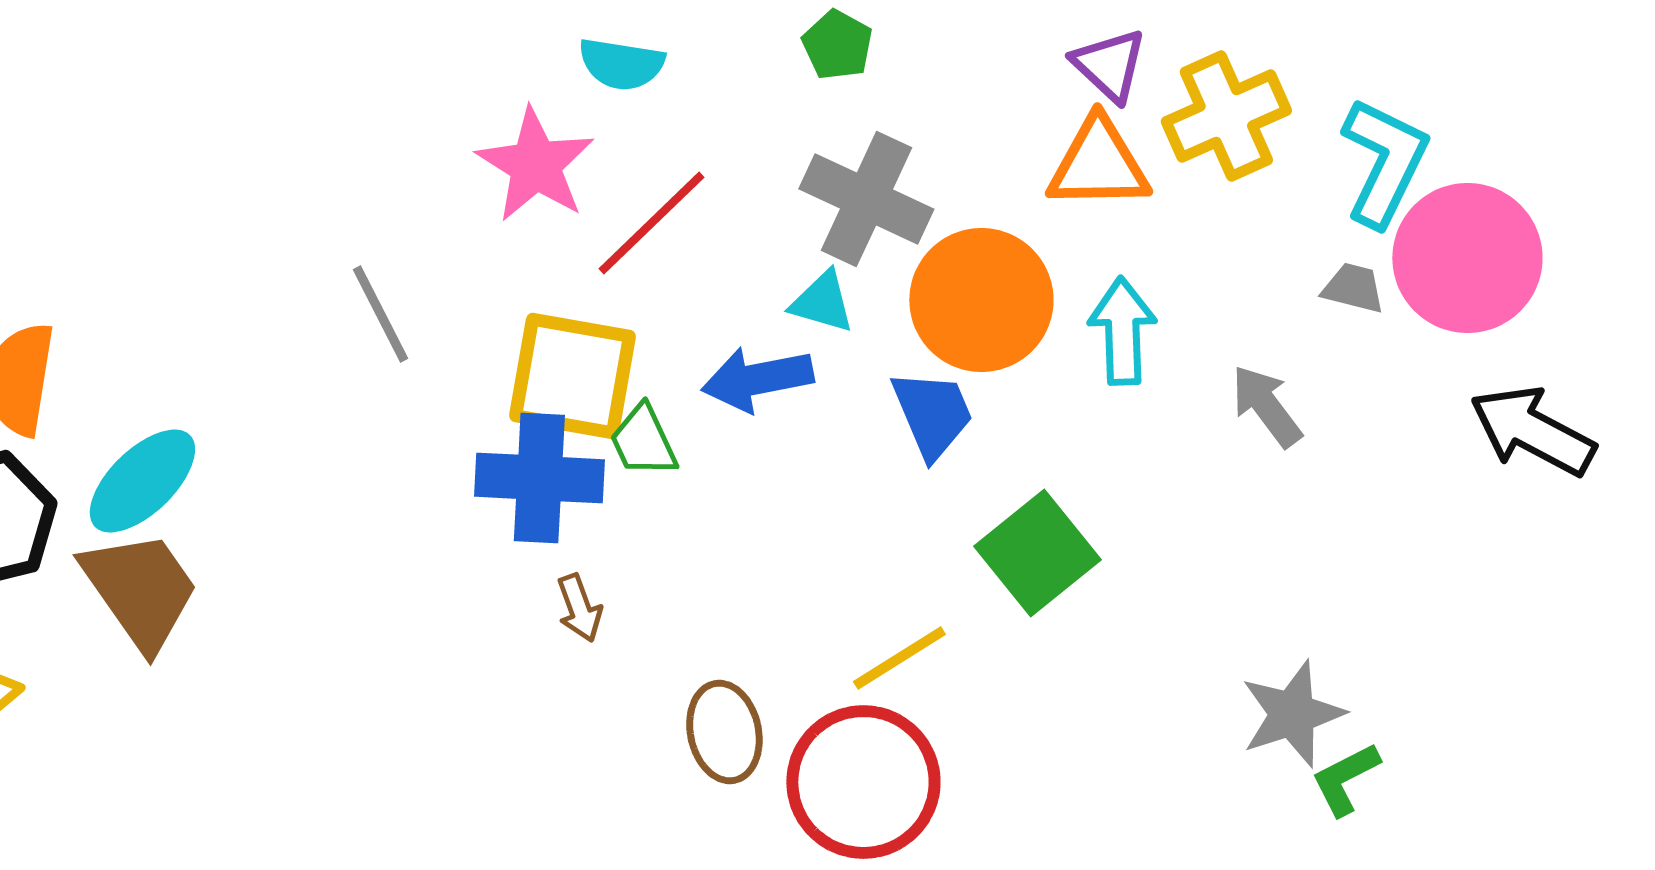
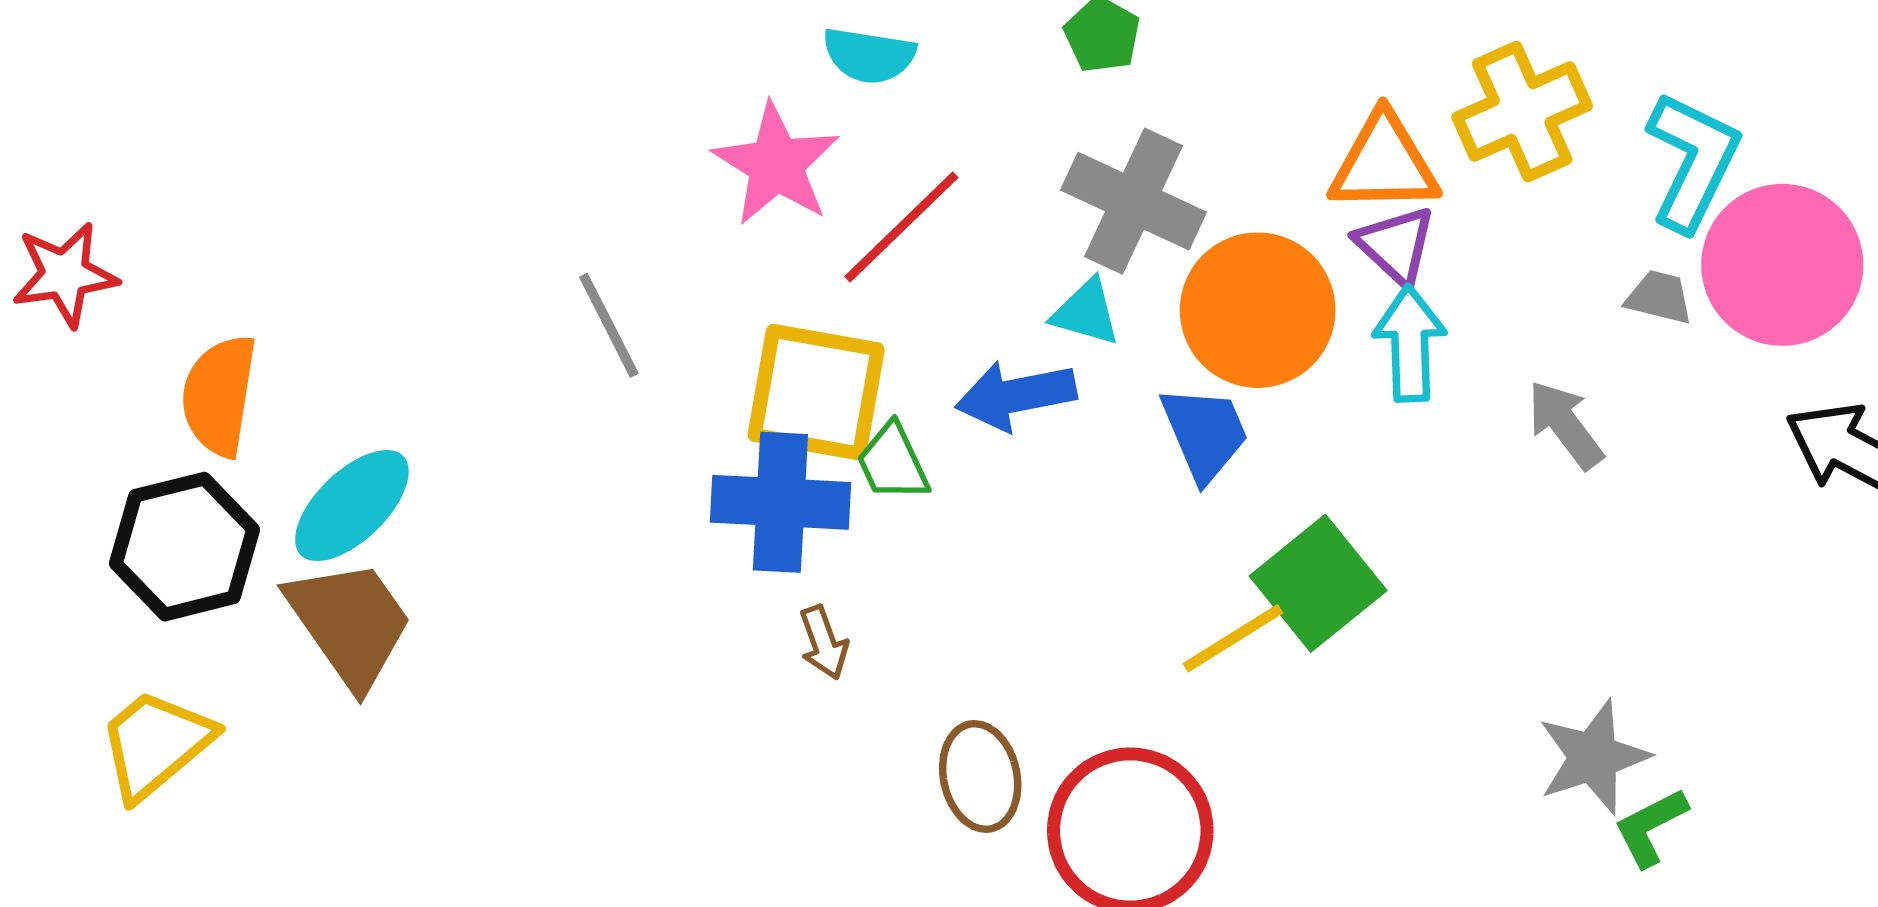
purple triangle: (1109, 65) -> (1396, 245), moved
yellow line: (899, 658) -> (1233, 638), moved

